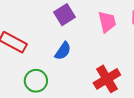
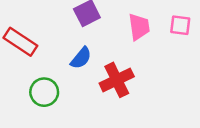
red cross: (107, 79) -> (117, 80), moved

